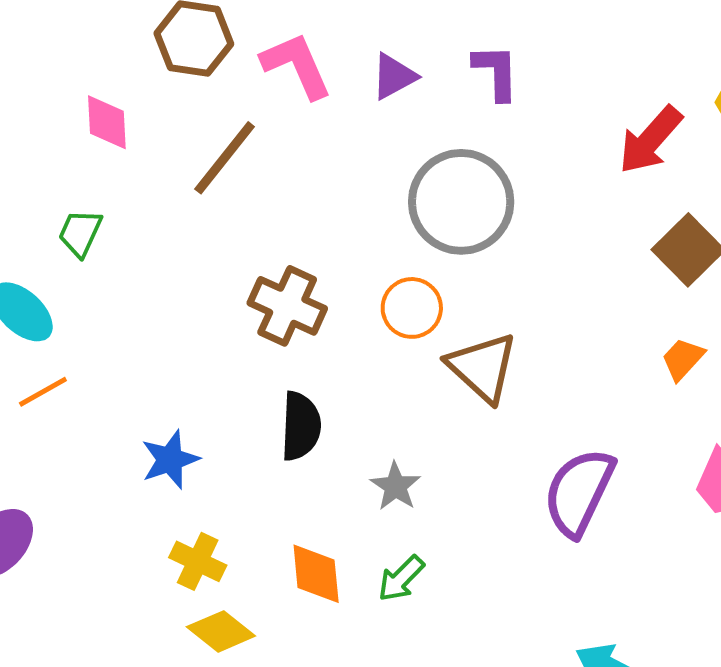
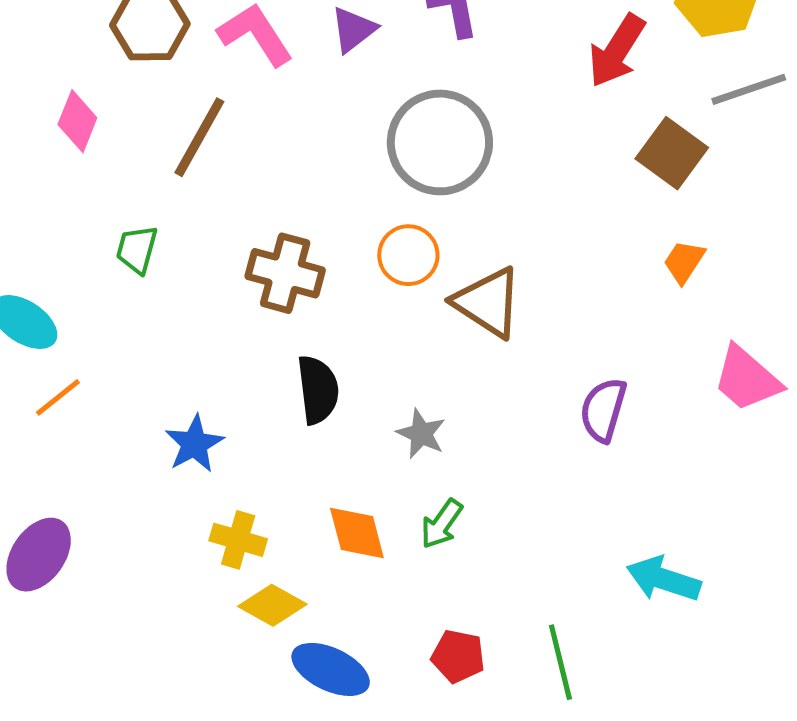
pink diamond: (107, 122) -> (77, 121), turned 34
green trapezoid: (80, 233) -> (137, 249), moved
purple semicircle: (579, 492) -> (603, 410), size x0.7

